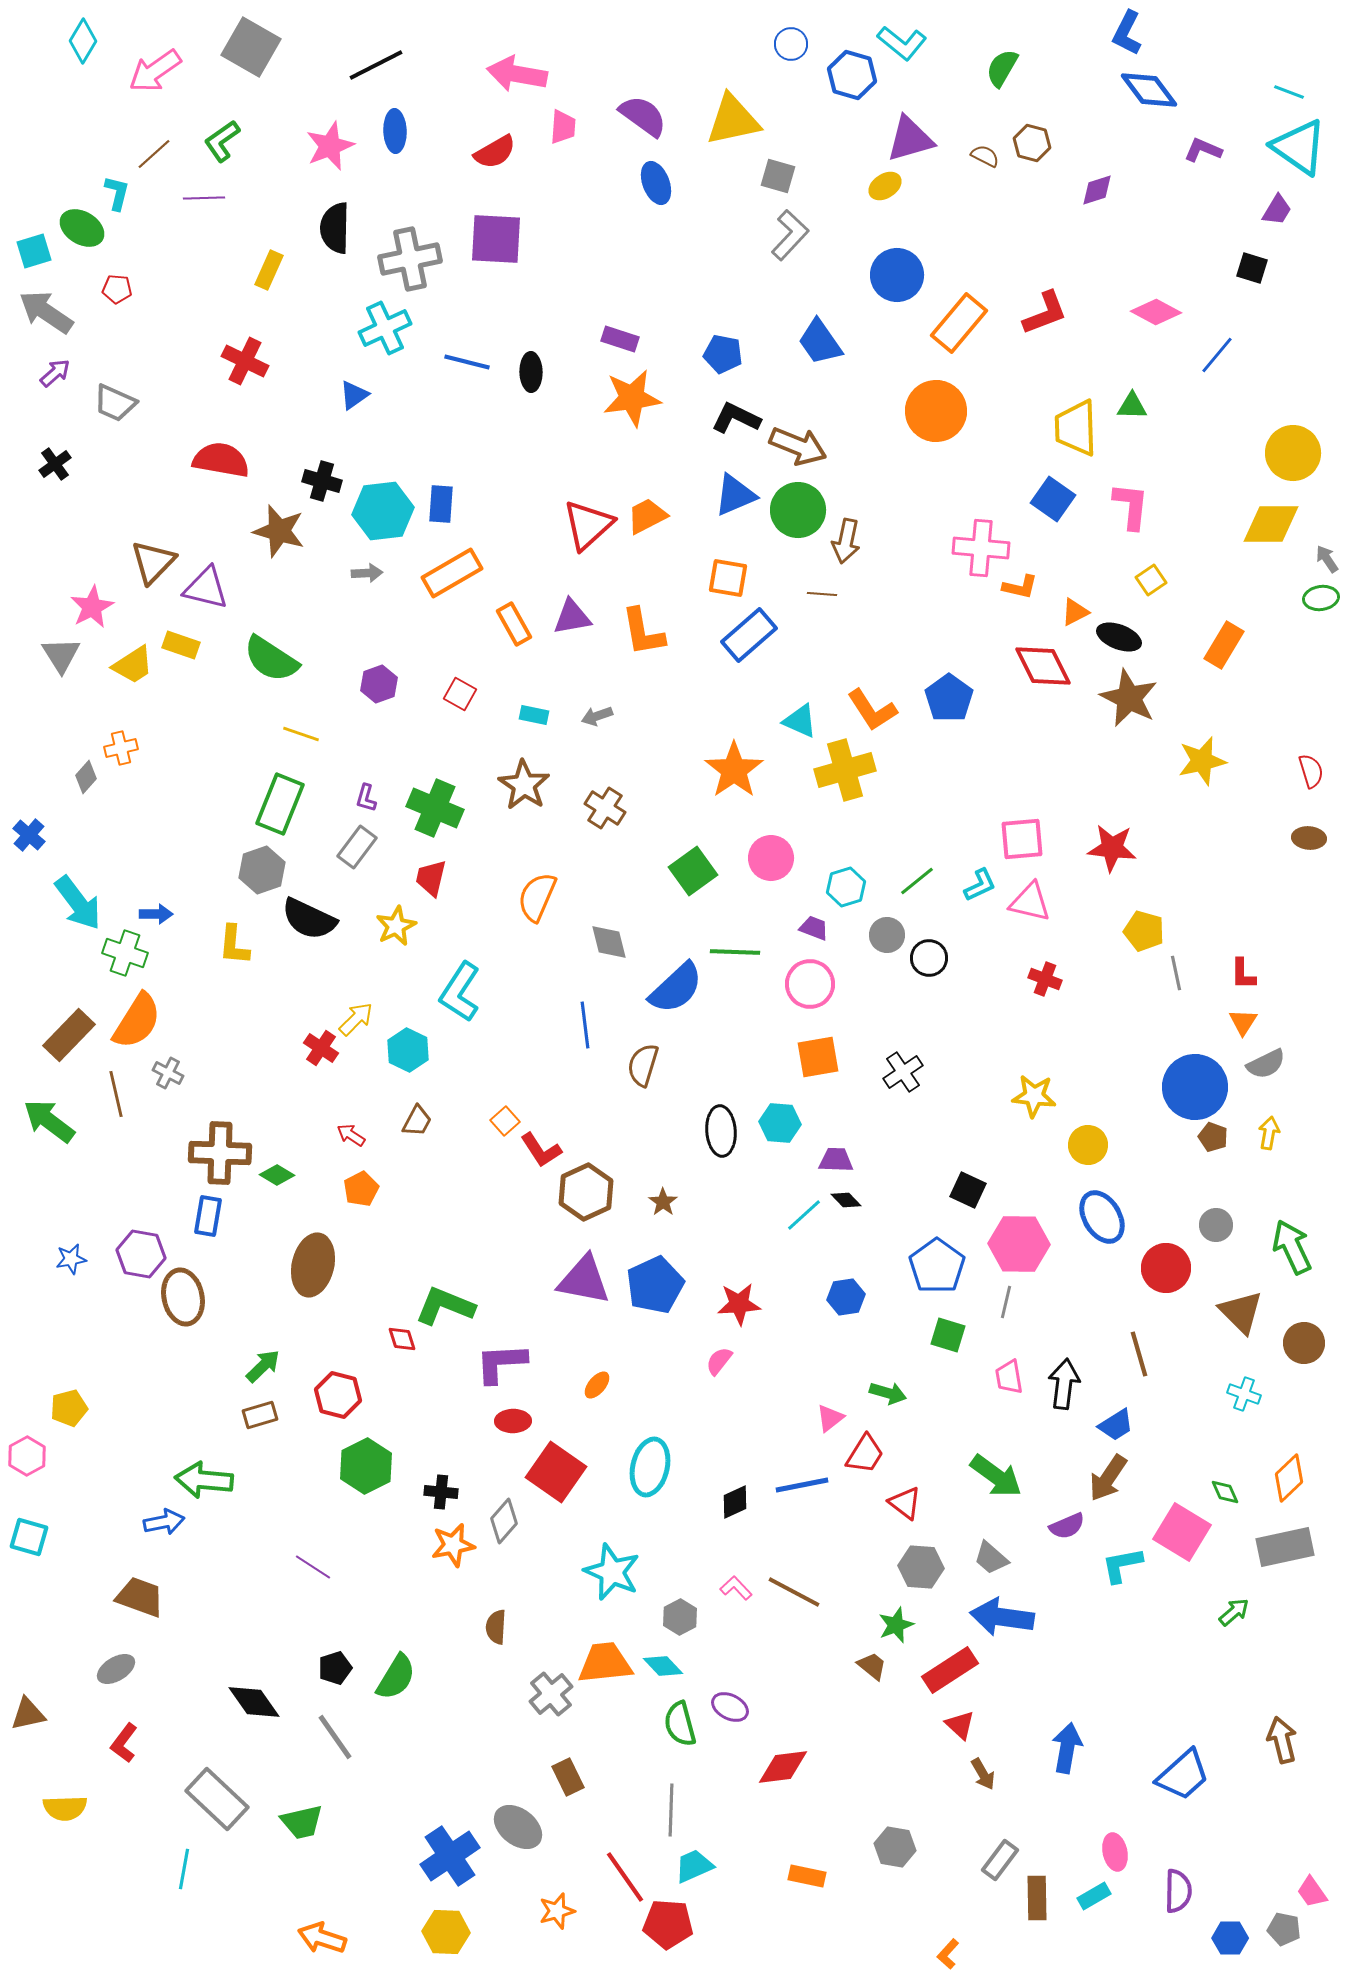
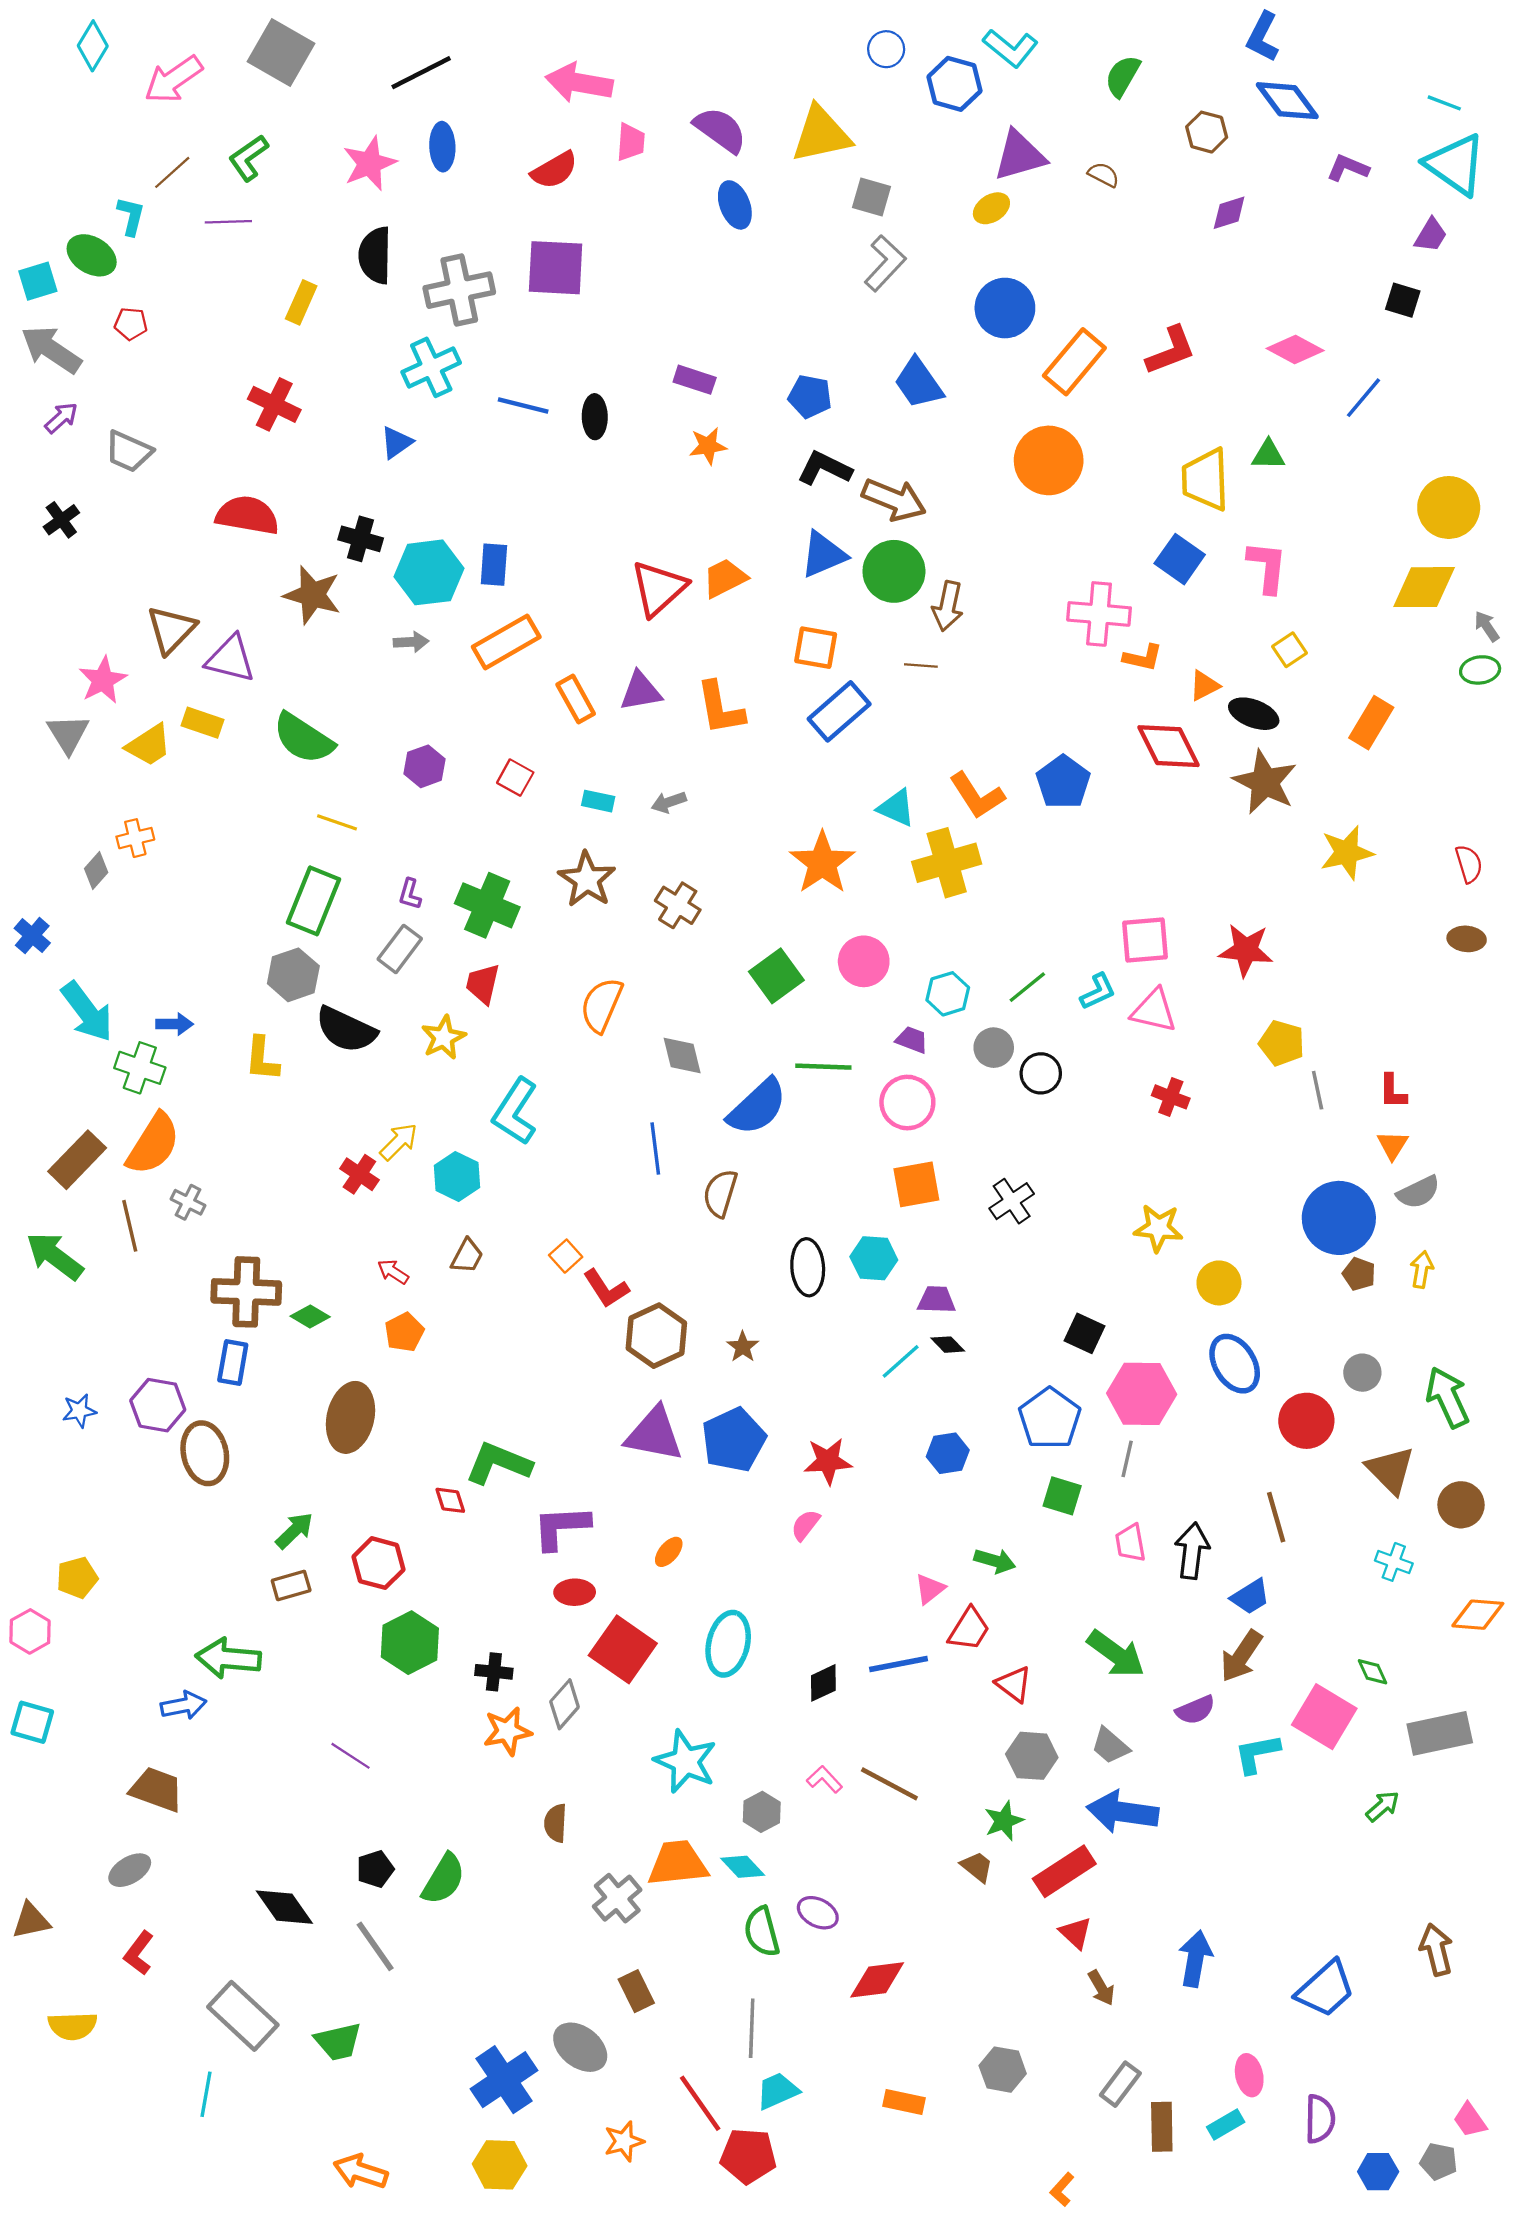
brown hexagon: (1032, 143) -> (1207, 132), moved
orange star: (632, 398) -> (708, 446), size x0.6
orange diamond: (1289, 1478) -> (1478, 1615), moved, turned 48

